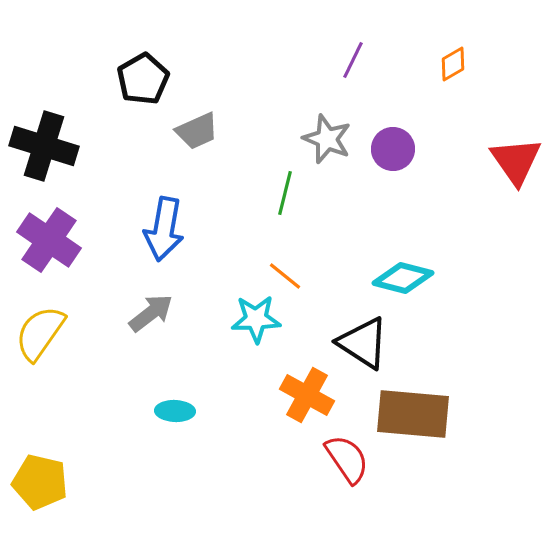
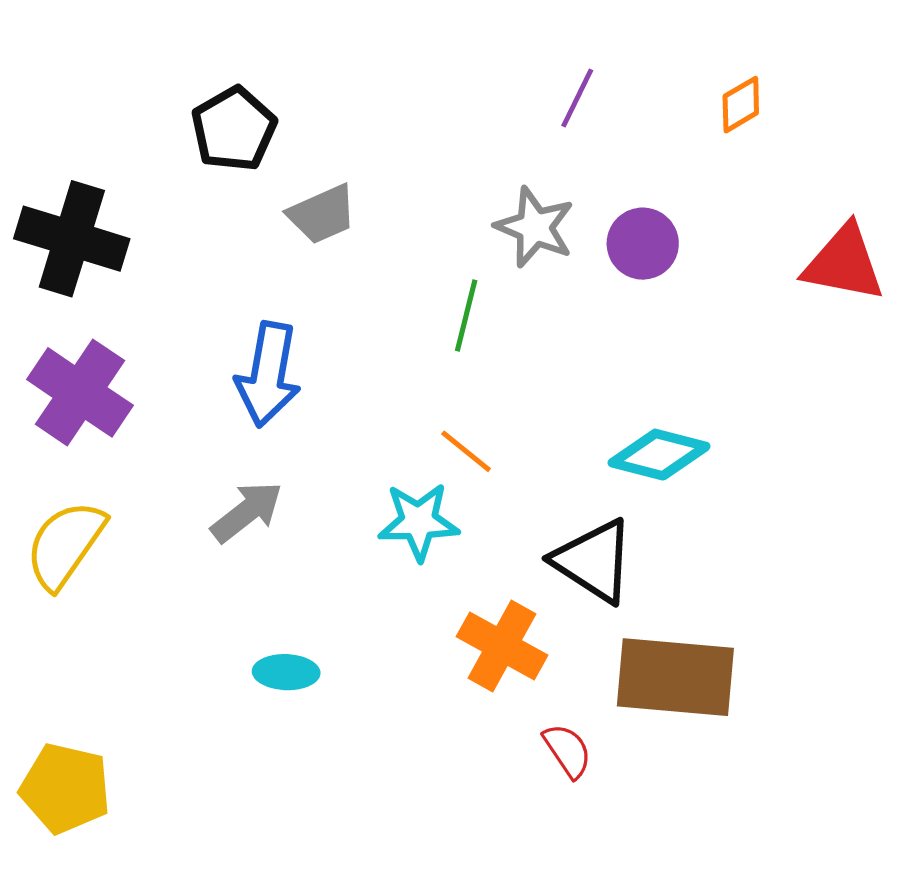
red triangle: (516, 161) -> (844, 263), turned -44
red semicircle: (347, 459) -> (567, 751), size x0.7

